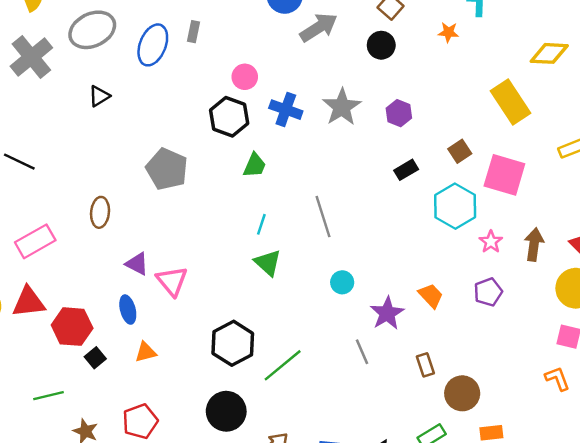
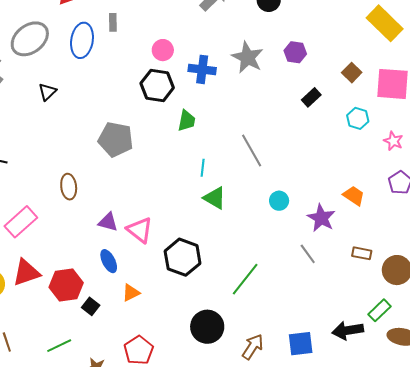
cyan hexagon: (455, 206) -> (358, 118), size x0.6
black hexagon: (233, 343) -> (183, 257), moved
brown rectangle: (425, 365) -> (362, 253), turned -48

